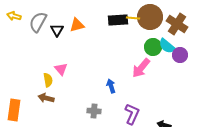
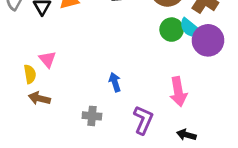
purple circle: (180, 55) -> (208, 40), size x1.5
pink arrow: (141, 68) -> (178, 92), moved, turned -50
brown arrow: (46, 98) -> (39, 98), moved

